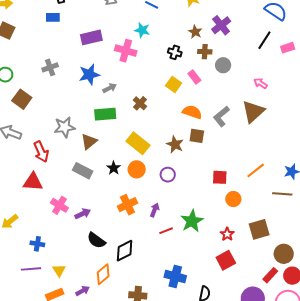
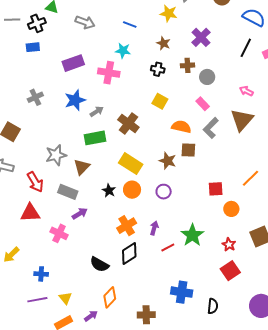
brown star: (195, 32) -> (163, 43), moved
pink rectangle: (194, 77) -> (203, 104), moved
brown cross: (140, 103) -> (128, 123), size x1.5
gray rectangle: (83, 171) -> (68, 192), moved
purple arrow: (83, 214) -> (80, 214), moved
black diamond: (125, 251) -> (129, 253), moved

